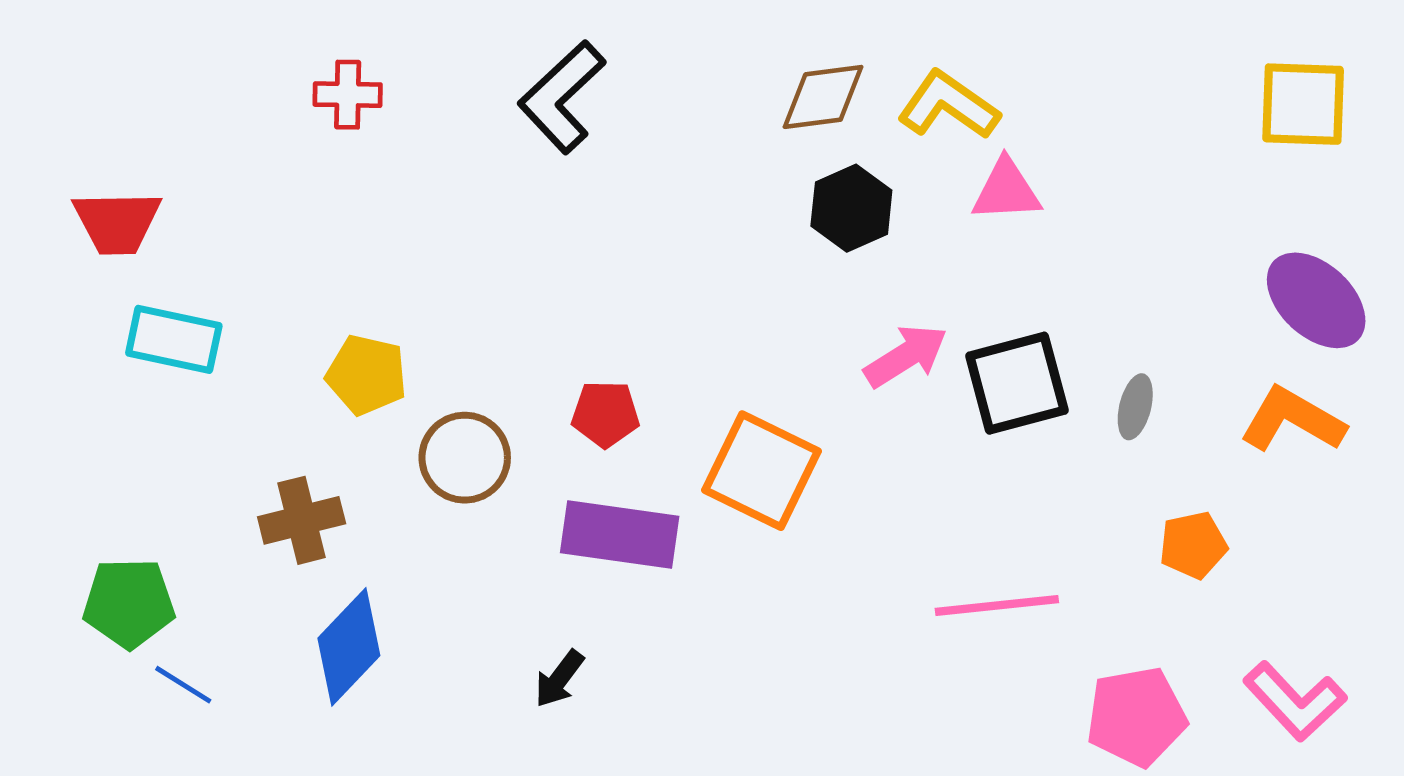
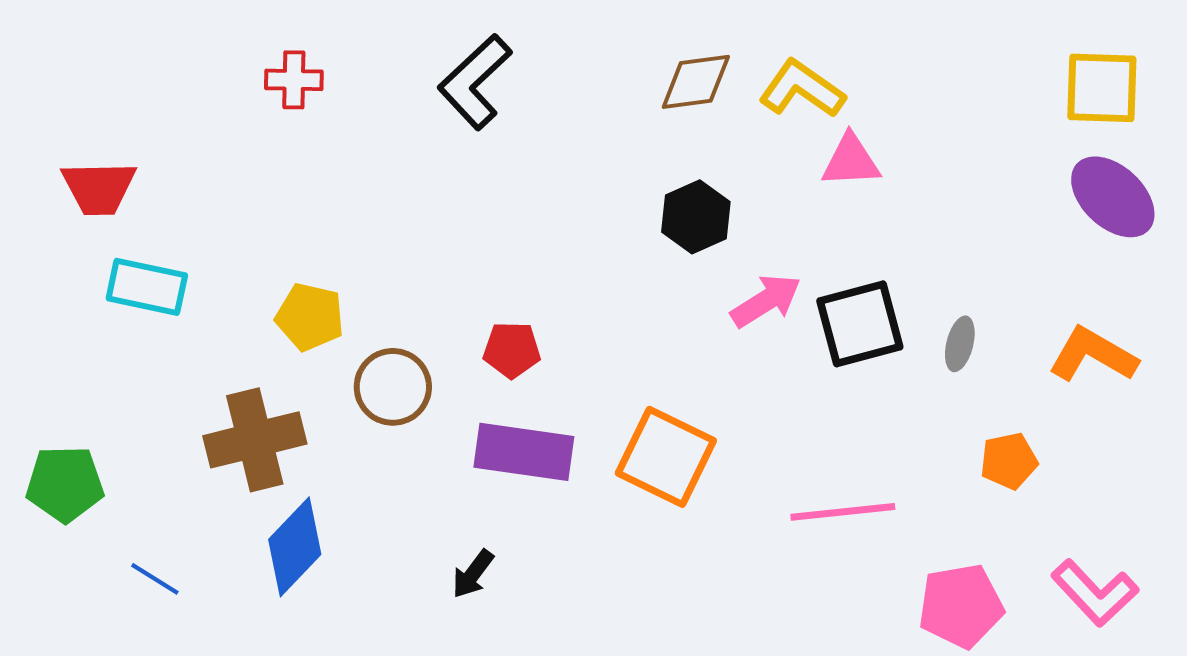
black hexagon: (851, 208) -> (696, 217), moved
purple ellipse: (1316, 300) -> (1113, 197), moved
orange square: (762, 471) -> (666, 457), moved
brown cross: (302, 520) -> (255, 440), size x1.4
green pentagon: (129, 603) -> (65, 484), moved

